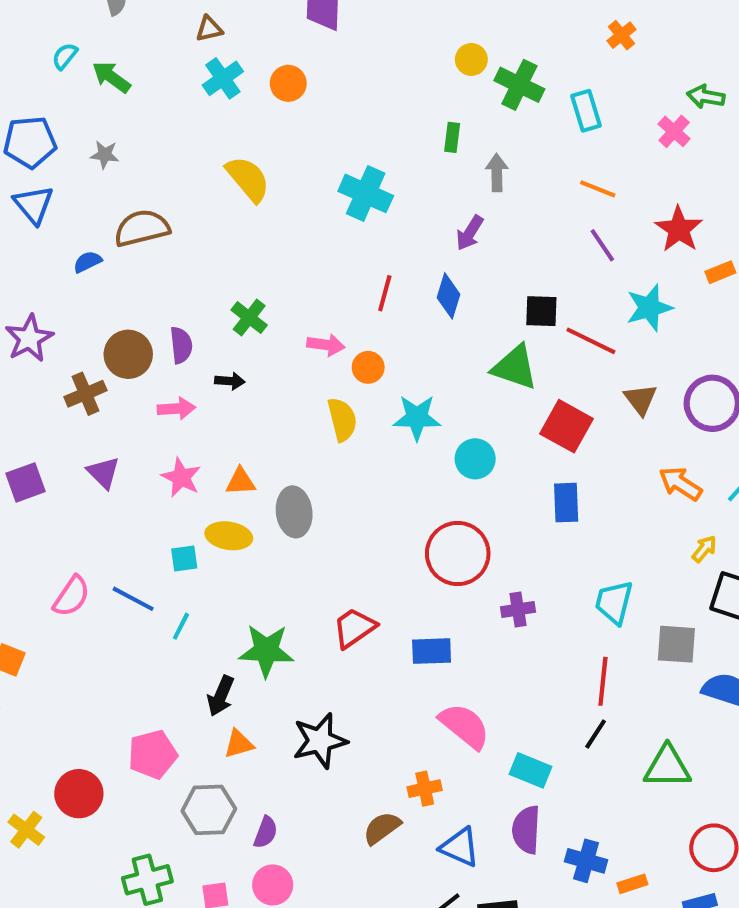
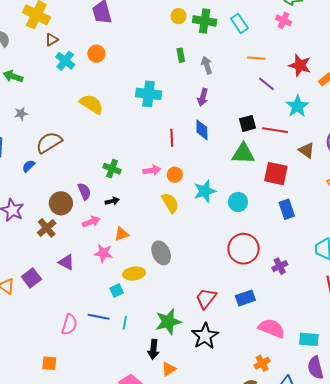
orange triangle: (241, 482) -> (122, 234), moved
black star: (320, 741) -> (205, 336), moved

